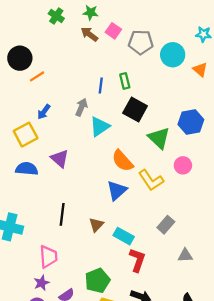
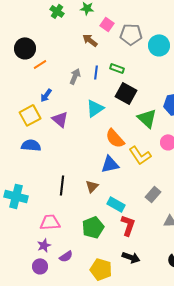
brown arrow: (89, 34) -> (90, 40), moved
green rectangle: (125, 81) -> (117, 68), turned -56
gray arrow: (81, 107) -> (75, 76), moved
purple triangle: (60, 159) -> (60, 119), moved
blue triangle: (117, 190) -> (110, 164), turned 30
brown triangle: (96, 225) -> (92, 186), moved
pink trapezoid: (48, 257) -> (50, 222), turned -90
green pentagon: (97, 281) -> (93, 227), moved

